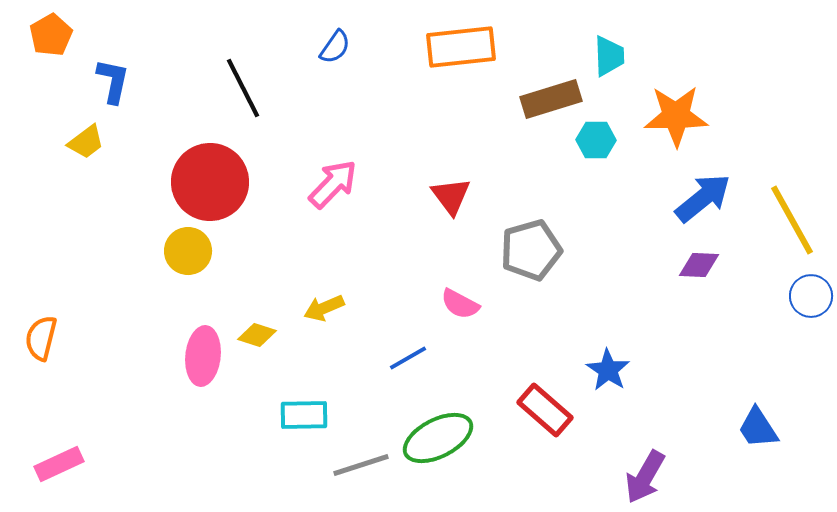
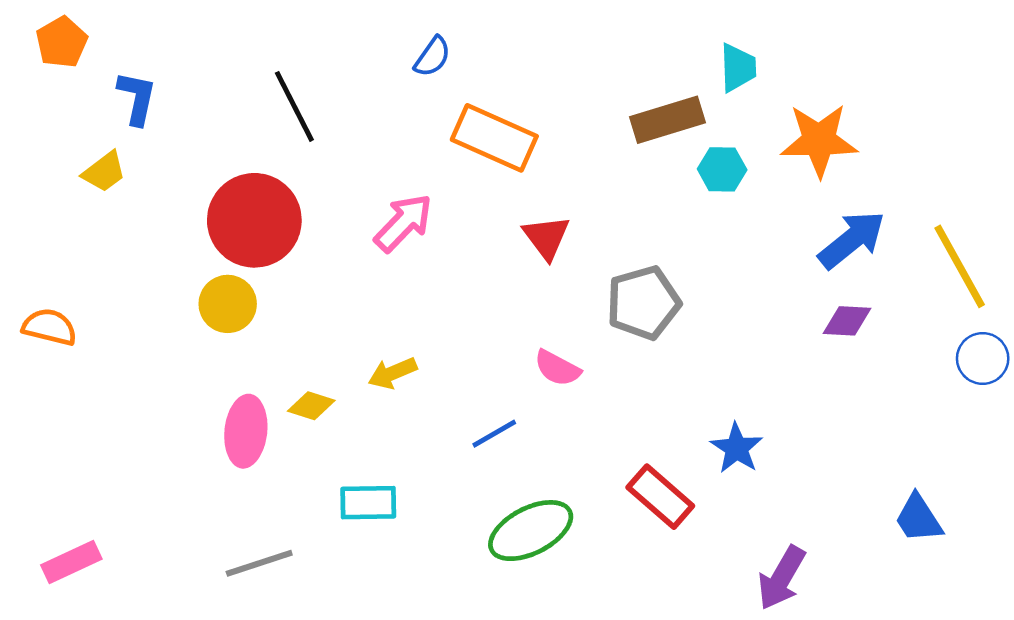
blue semicircle: (335, 47) -> (432, 57), moved
orange rectangle: (461, 47) -> (494, 138), moved, turned 30
orange semicircle: (41, 338) -> (50, 327), moved, turned 90
gray line: (361, 465) -> (259, 563), moved

